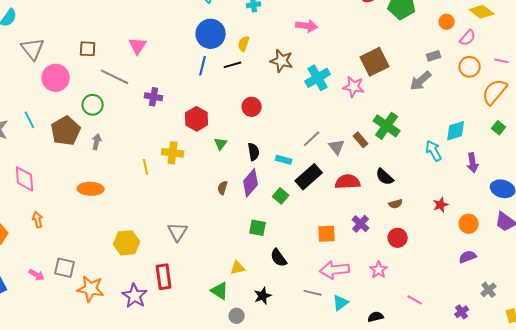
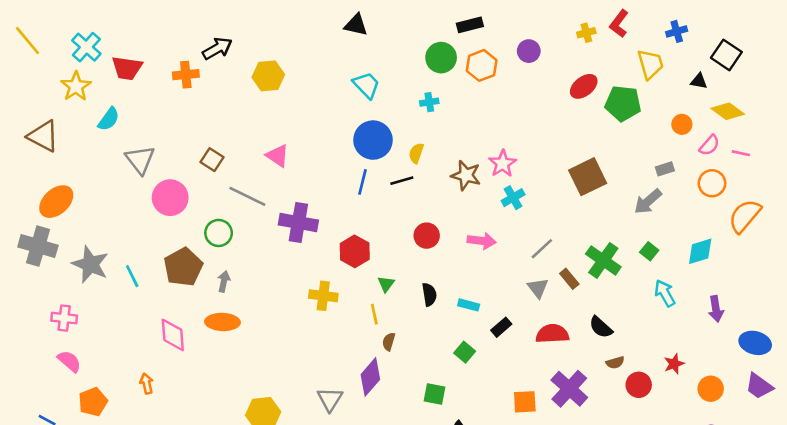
pink arrow: (307, 26) -> (482, 241), moved
pink triangle: (138, 46) -> (277, 156), turned -30
brown square: (88, 49) -> (212, 160), turned 30
pink line: (502, 61) -> (741, 153), moved
cyan cross: (318, 78) -> (513, 198), size x0.7
pink star: (354, 87) -> (503, 164), moved, turned 30
purple cross: (154, 97) -> (298, 222), size x1.6
cyan line: (30, 120) -> (132, 276), moved
green square: (499, 128) -> (649, 251), moved
cyan diamond: (456, 131) -> (700, 251), moved
gray line: (312, 139) -> (542, 249), moved
yellow line: (146, 167) -> (374, 314), moved
black rectangle: (309, 177) -> (501, 327), size x0.6
pink diamond: (25, 179) -> (173, 335), moved
purple diamond: (251, 183) -> (370, 377), moved
orange ellipse: (91, 189) -> (222, 322), moved
purple cross: (361, 224) -> (569, 389), size x1.6
red circle: (398, 238) -> (639, 385), moved

